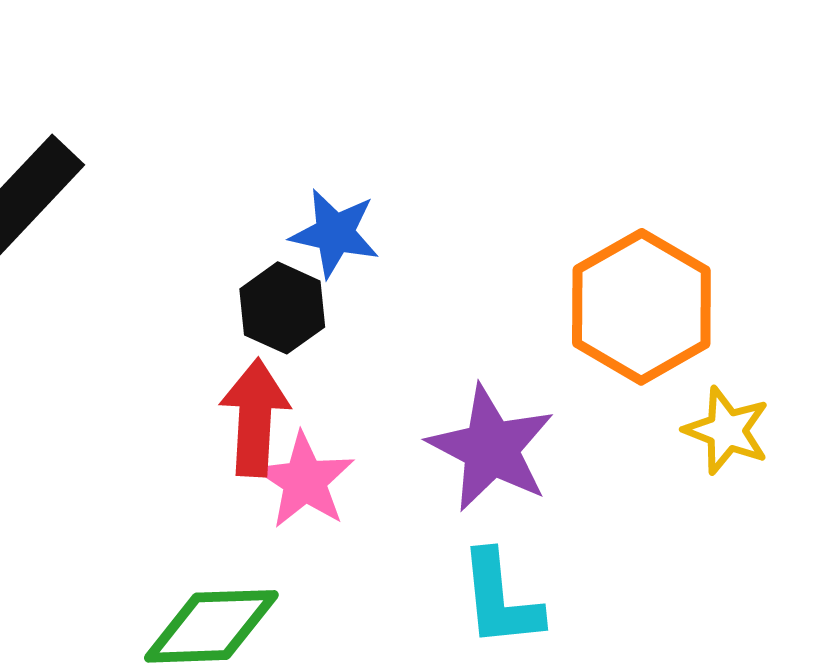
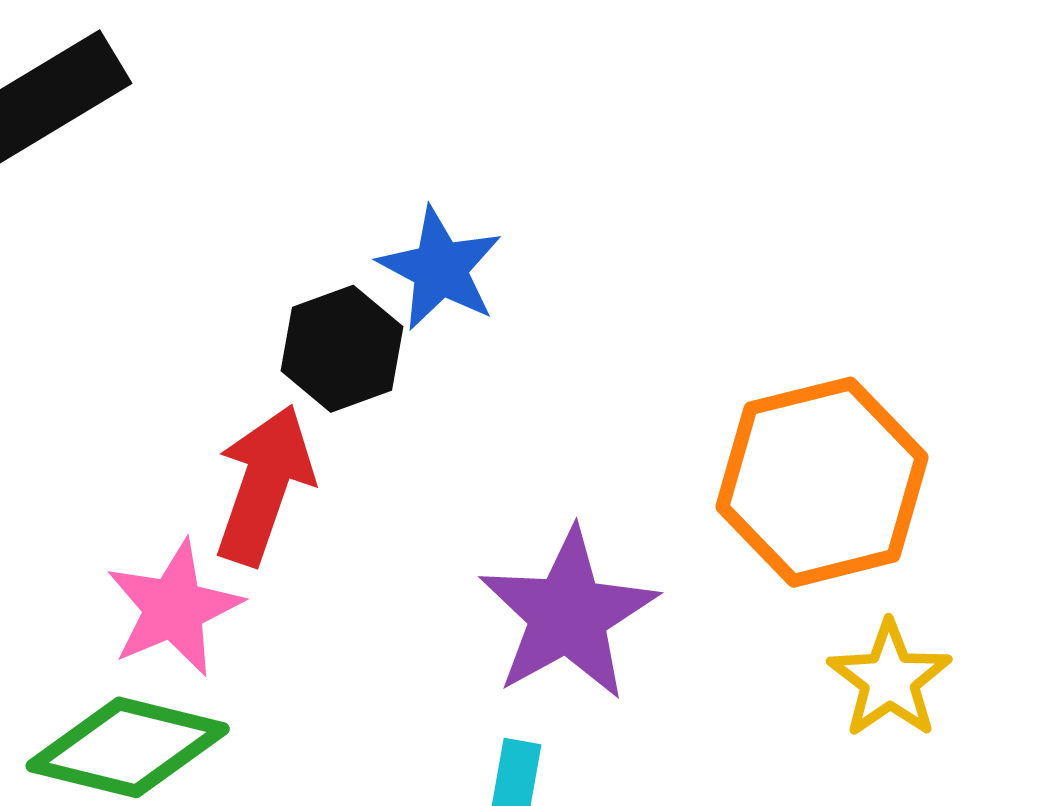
pink star: (305, 481) -> (174, 608), moved

